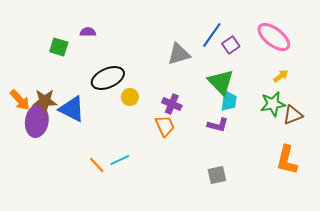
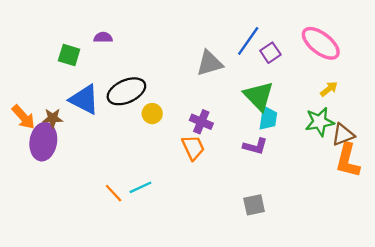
brown star: (45, 101) -> (53, 118), size x0.7
blue triangle: (72, 109) -> (84, 100), moved
orange L-shape: (287, 160) -> (348, 160), moved

